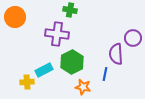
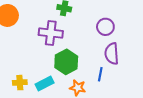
purple circle: (133, 38) -> (105, 27), moved
cyan rectangle: (44, 70) -> (45, 84), moved

